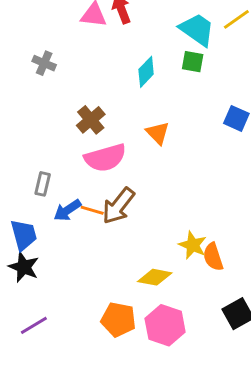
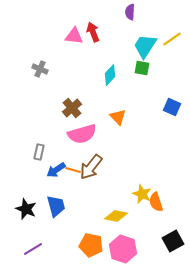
cyan trapezoid: (197, 30) -> (145, 46), turned -92
blue trapezoid: (24, 235) -> (56, 206), moved

